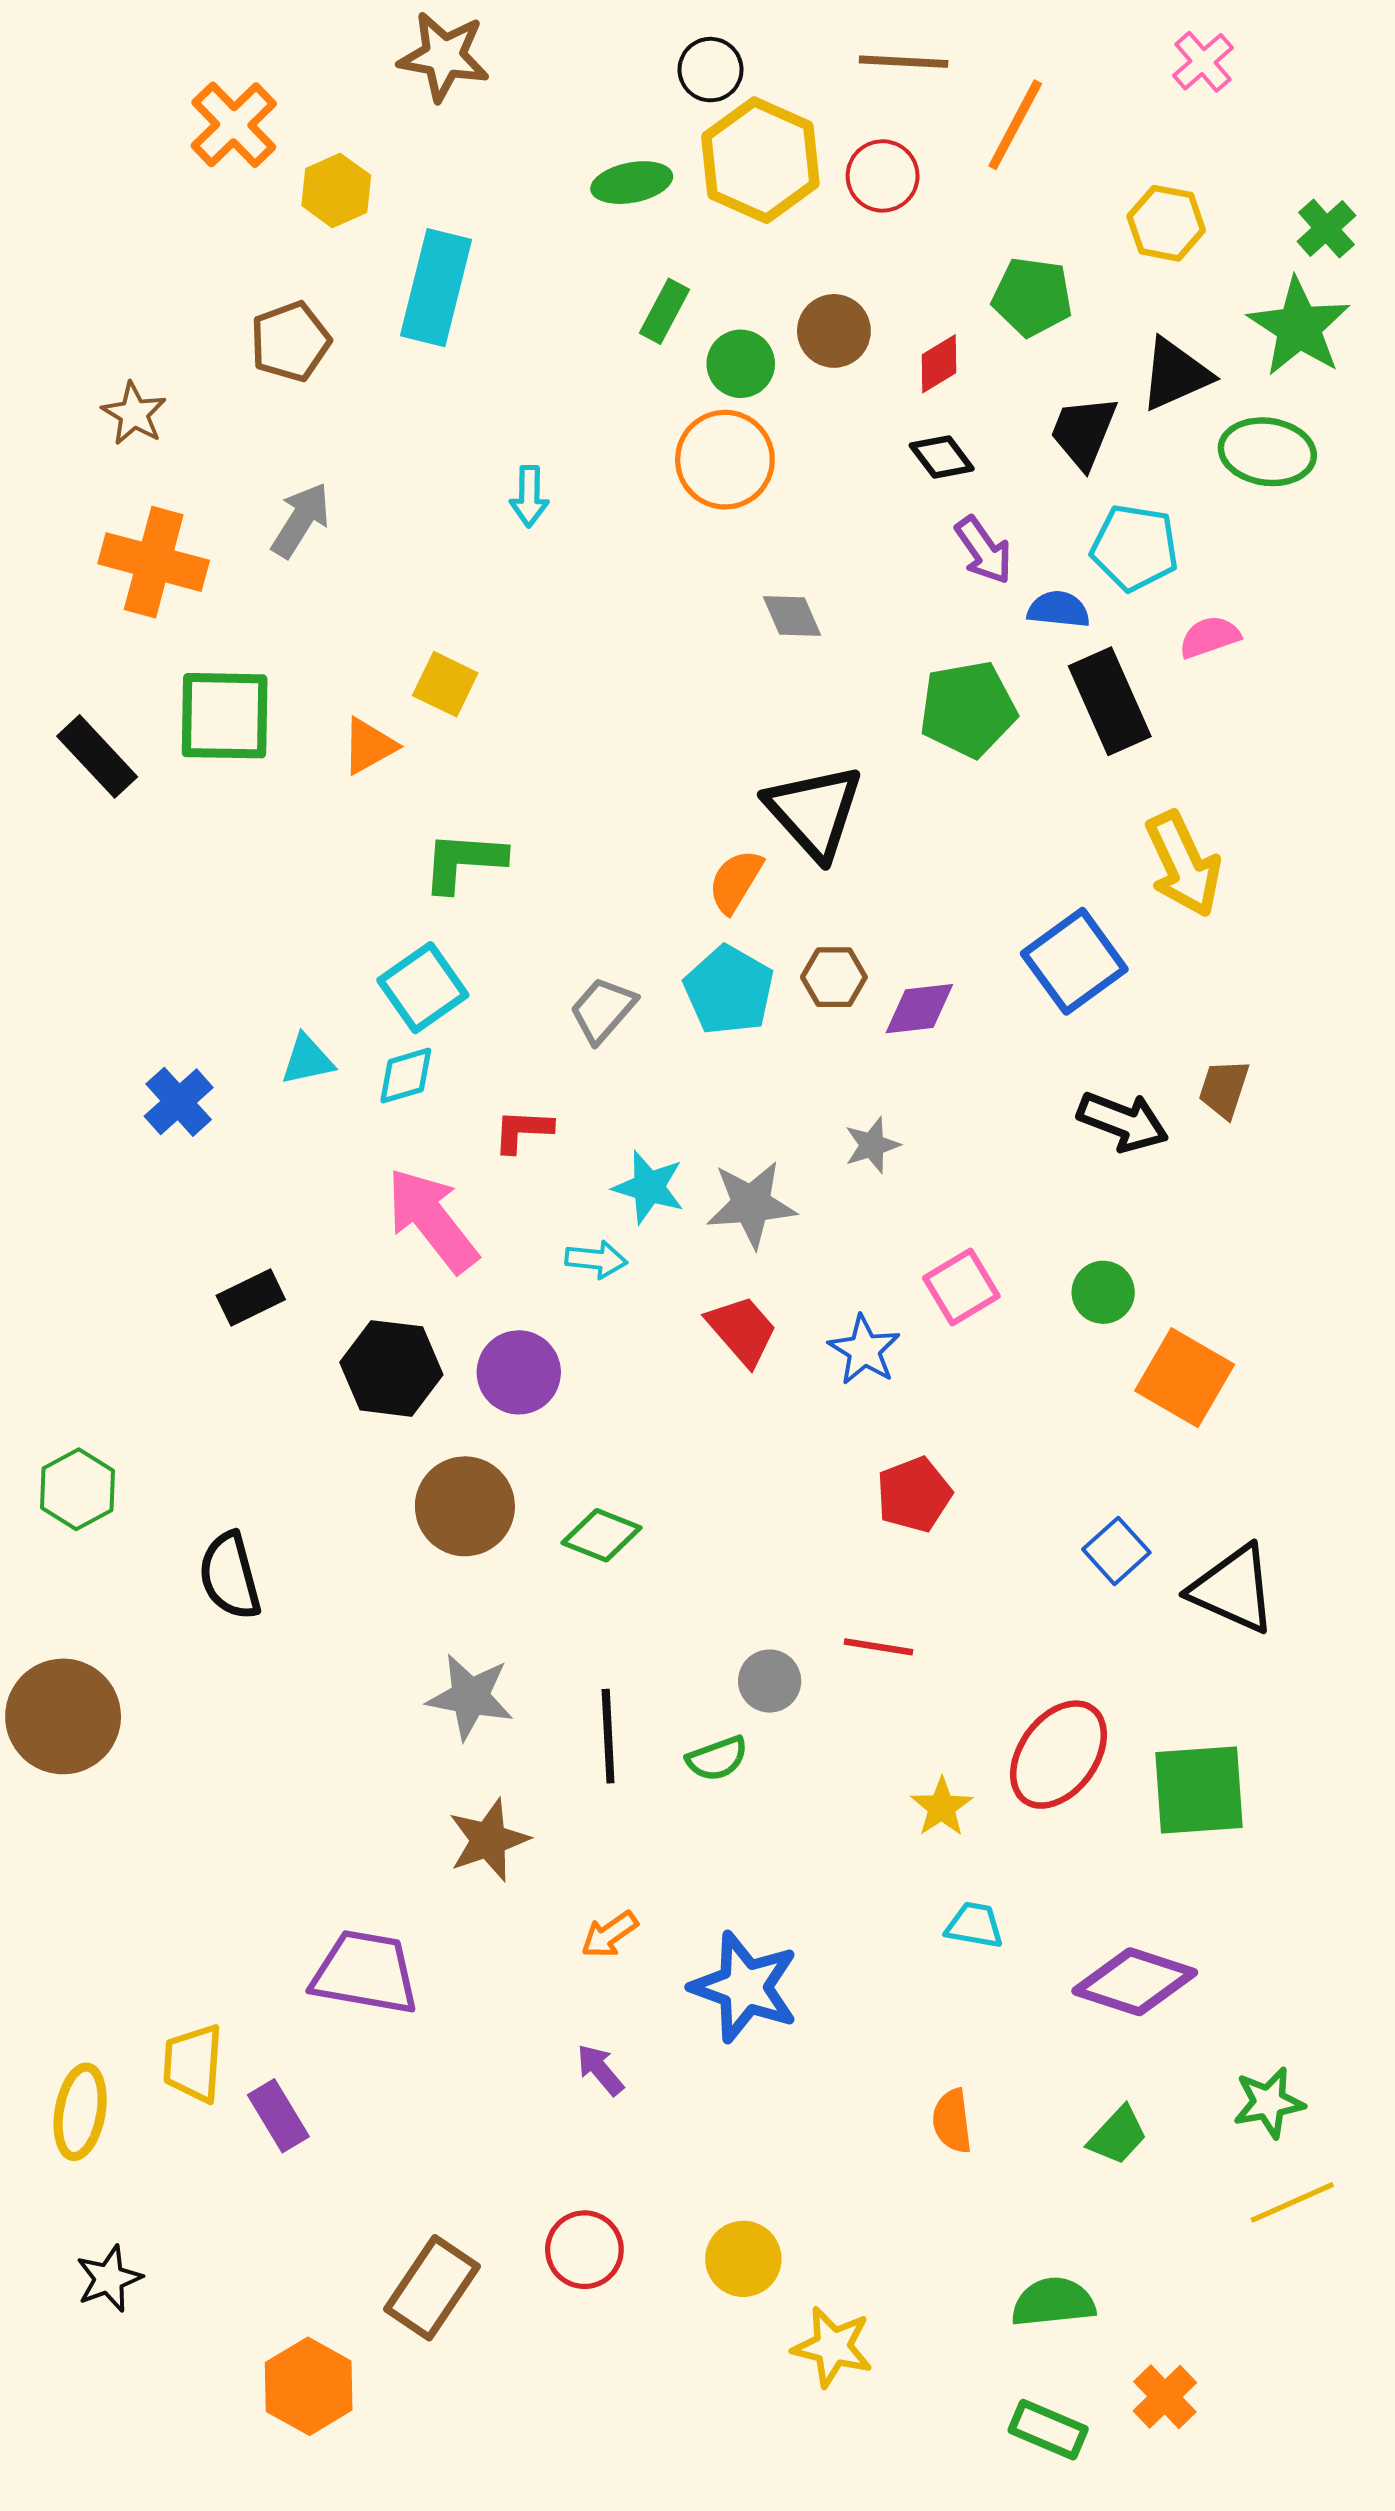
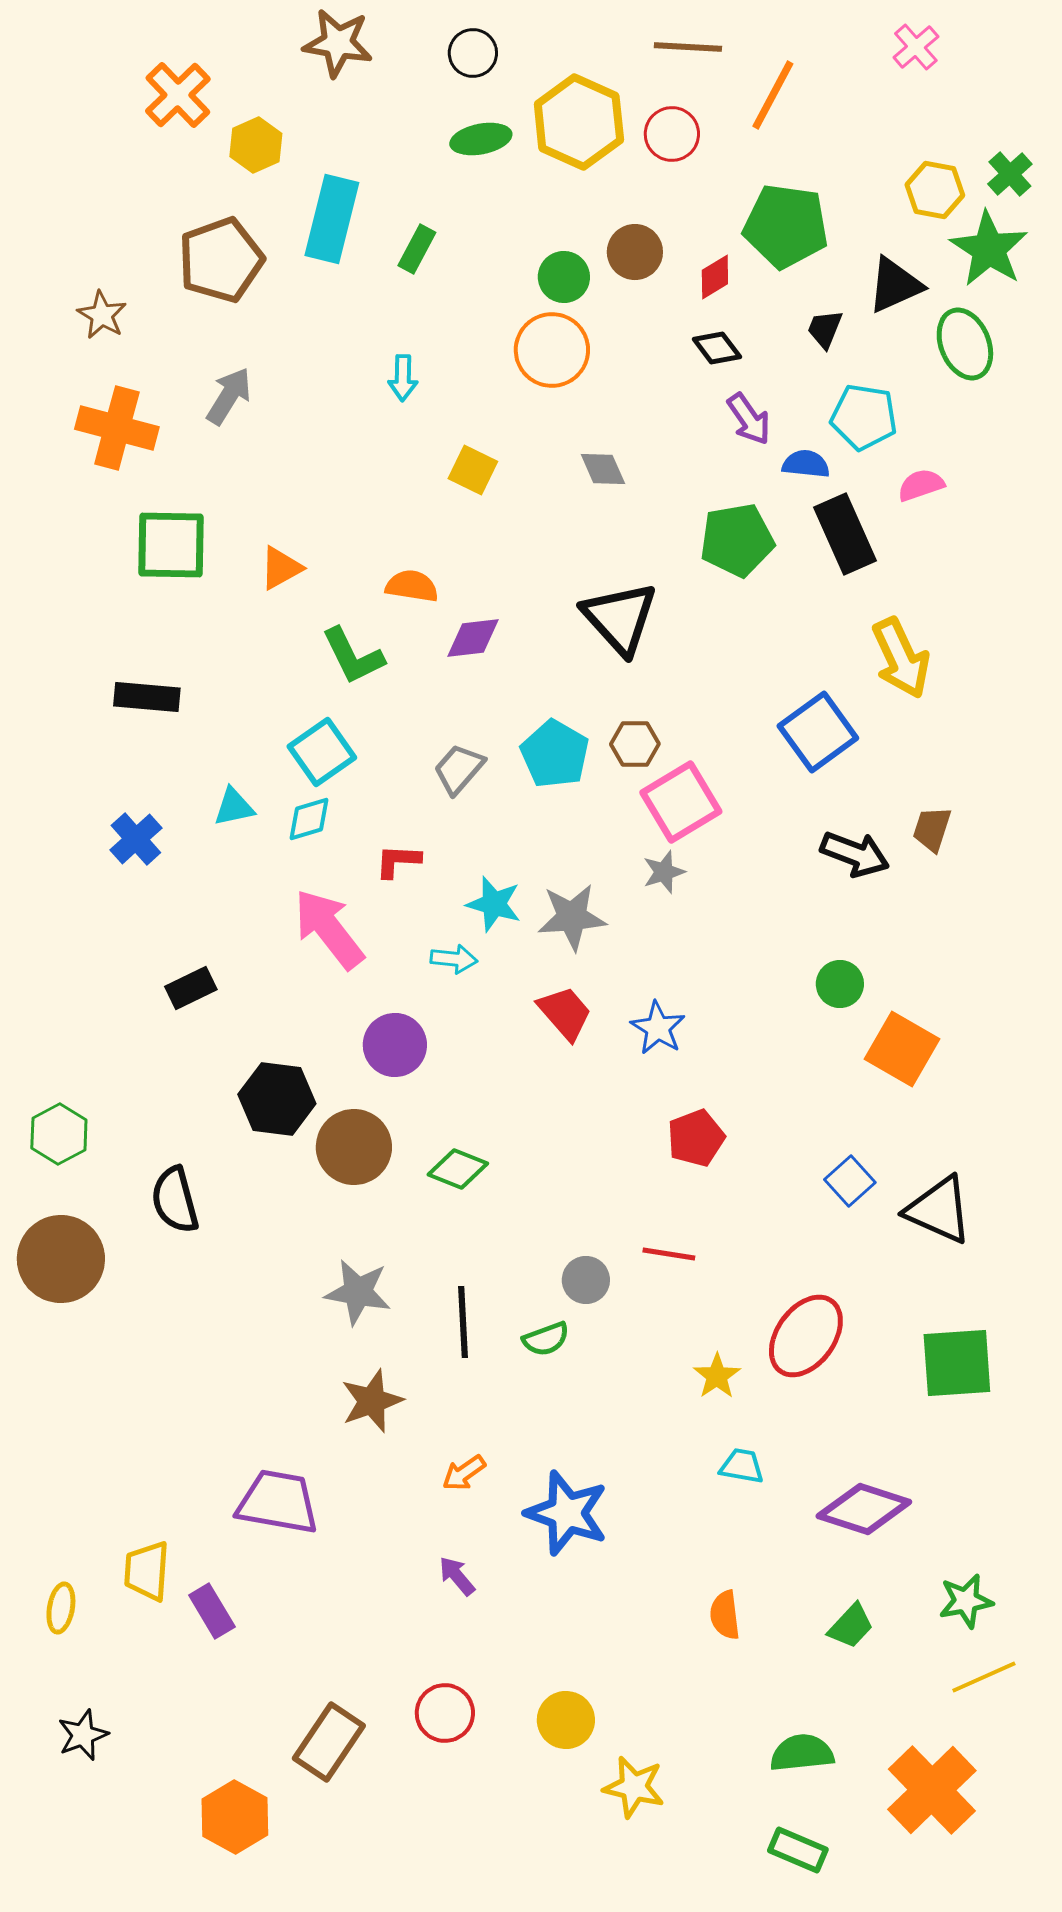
black circle: (711, 70) -> (473, 53), moved
yellow hexagon: (1166, 223) -> (935, 190), moved
green pentagon: (1032, 297) -> (786, 226), size x1.4
green rectangle: (665, 311) -> (417, 249), moved
brown pentagon: (290, 341) -> (221, 260), size x1.4
black trapezoid: (1083, 432) -> (825, 329), size x0.7
green ellipse: (1267, 452) -> (965, 344), turned 60
yellow square: (445, 684) -> (473, 470), moved
black rectangle: (97, 756) -> (147, 697), moved, turned -42
green L-shape: (464, 862) -> (353, 656), turned -120
orange semicircle: (735, 881) -> (412, 586), moved, turned 68
purple diamond: (919, 1009) -> (473, 638), moved
pink square: (961, 1287) -> (681, 802), moved, size x1.4
black hexagon: (391, 1368) -> (277, 1099), moved
brown circle: (63, 1716) -> (61, 1259), moved
green square: (1199, 1790) -> (957, 1363), moved
yellow ellipse: (80, 2112) -> (61, 1608), size x0.7
orange cross: (1165, 2397) -> (932, 1790), moved, size x1.8

